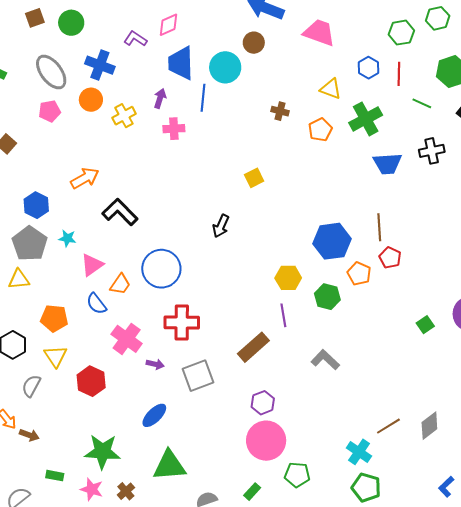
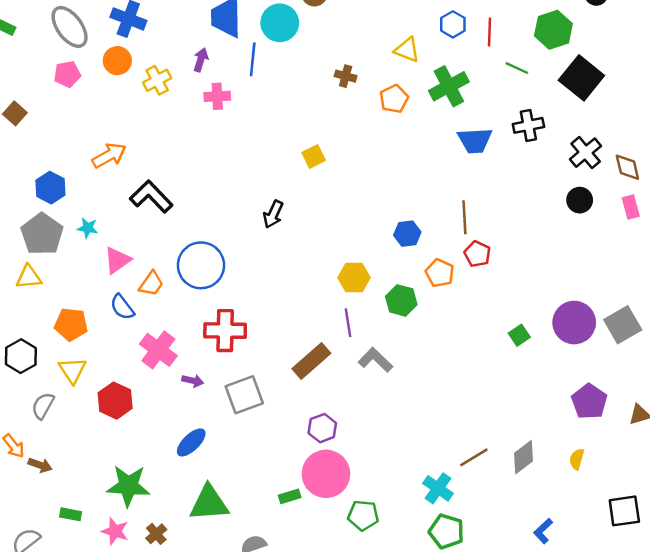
blue hexagon: (332, 241) -> (407, 234), size x0.6
gray L-shape: (325, 360) -> (375, 360), moved
green rectangle: (252, 492) -> (290, 496), moved, turned 30

